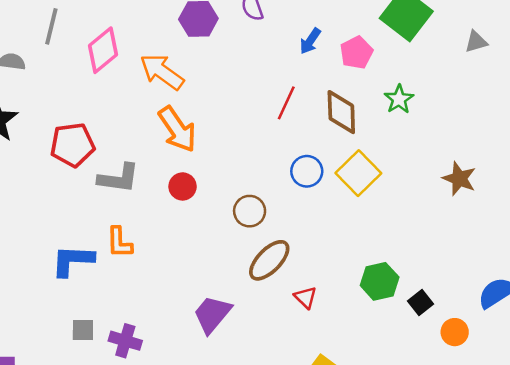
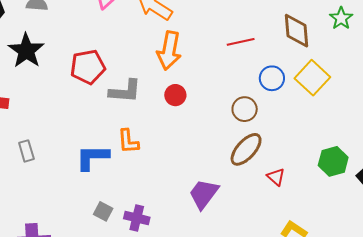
red line: (286, 103) -> (241, 42), moved, turned 56
orange arrow: (177, 129) -> (169, 51), turned 48
brown circle: (250, 211) -> (245, 109), moved
gray square: (83, 330) -> (103, 211), turned 30

